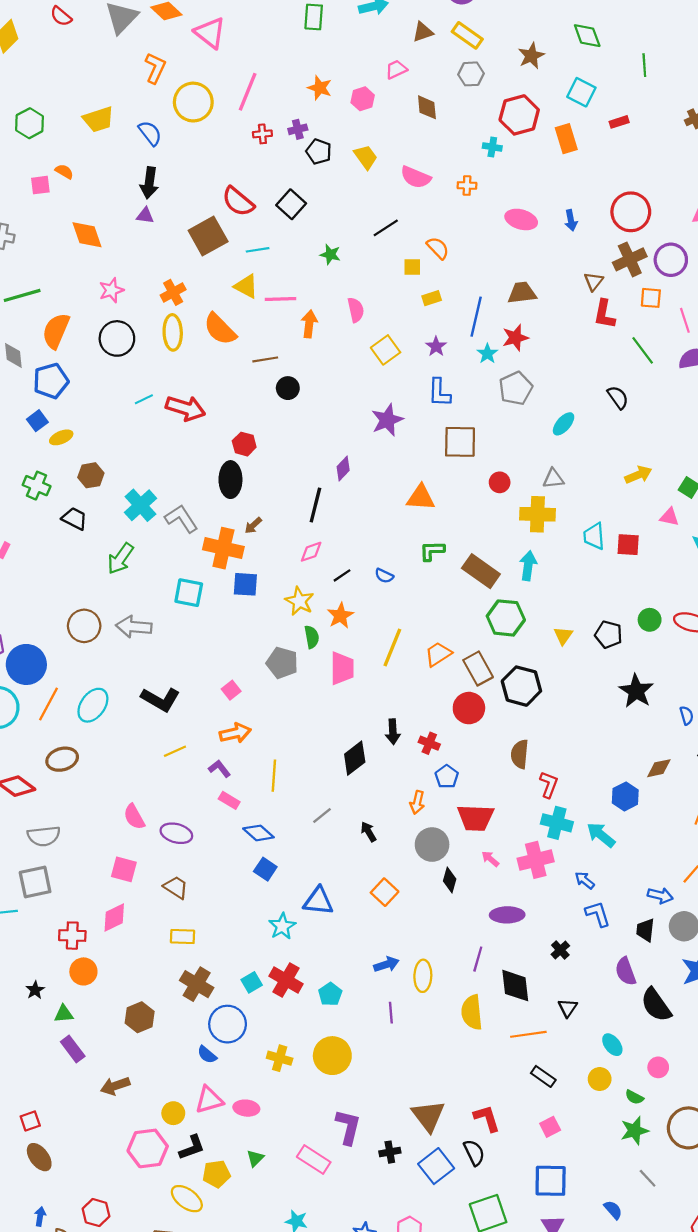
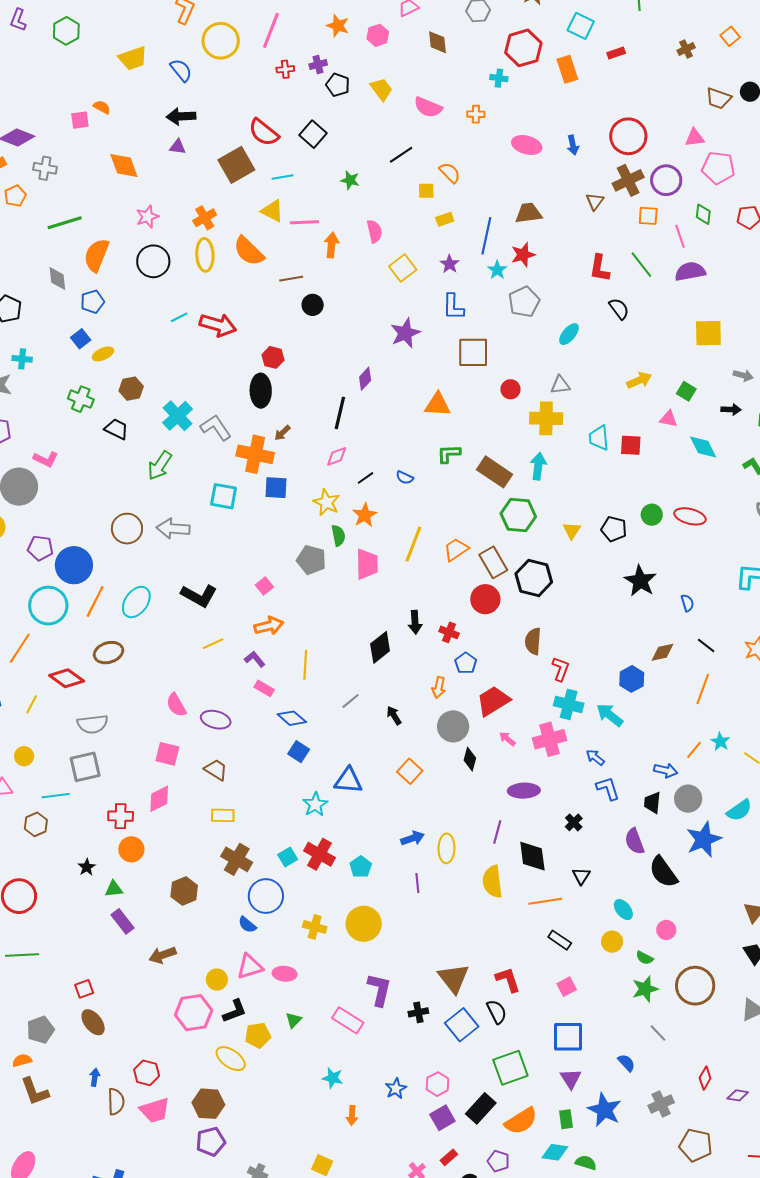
green hexagon: (30, 123) -> (66, 31), moved
black arrow: (149, 183) -> (181, 116), turned 80
red L-shape: (604, 314) -> (599, 268), moved
blue pentagon: (51, 381) -> (92, 302), size x0.7
red trapezoid: (476, 818) -> (493, 701), turned 147

